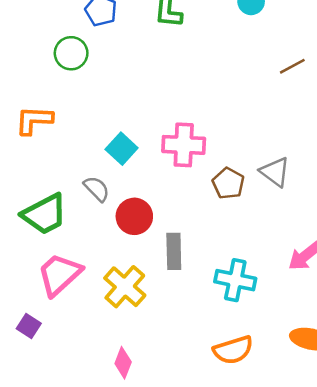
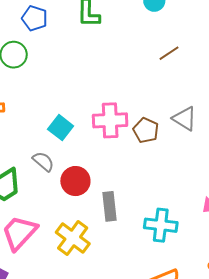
brown line: (292, 66) -> (169, 53), moved
gray triangle: (275, 172) -> (185, 119), moved
brown pentagon: (228, 183) -> (146, 130), moved

